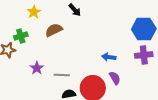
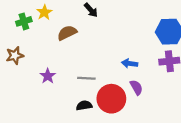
green cross: (21, 36) -> (24, 21), moved
gray line: (62, 75) -> (86, 78), moved

